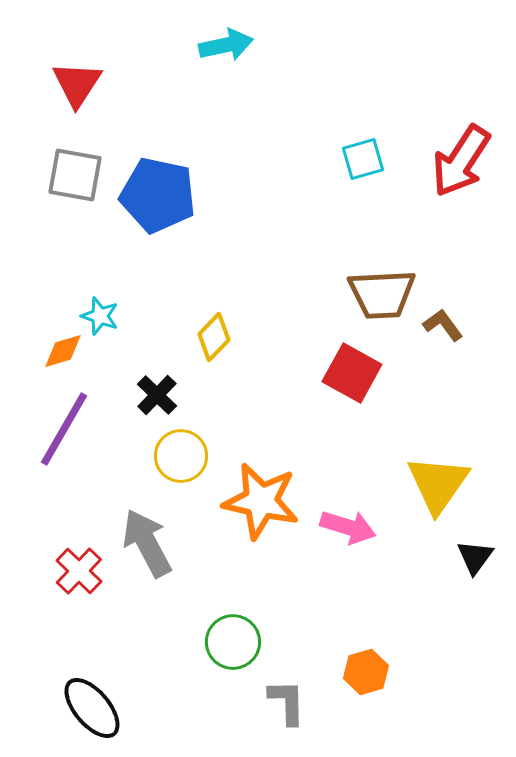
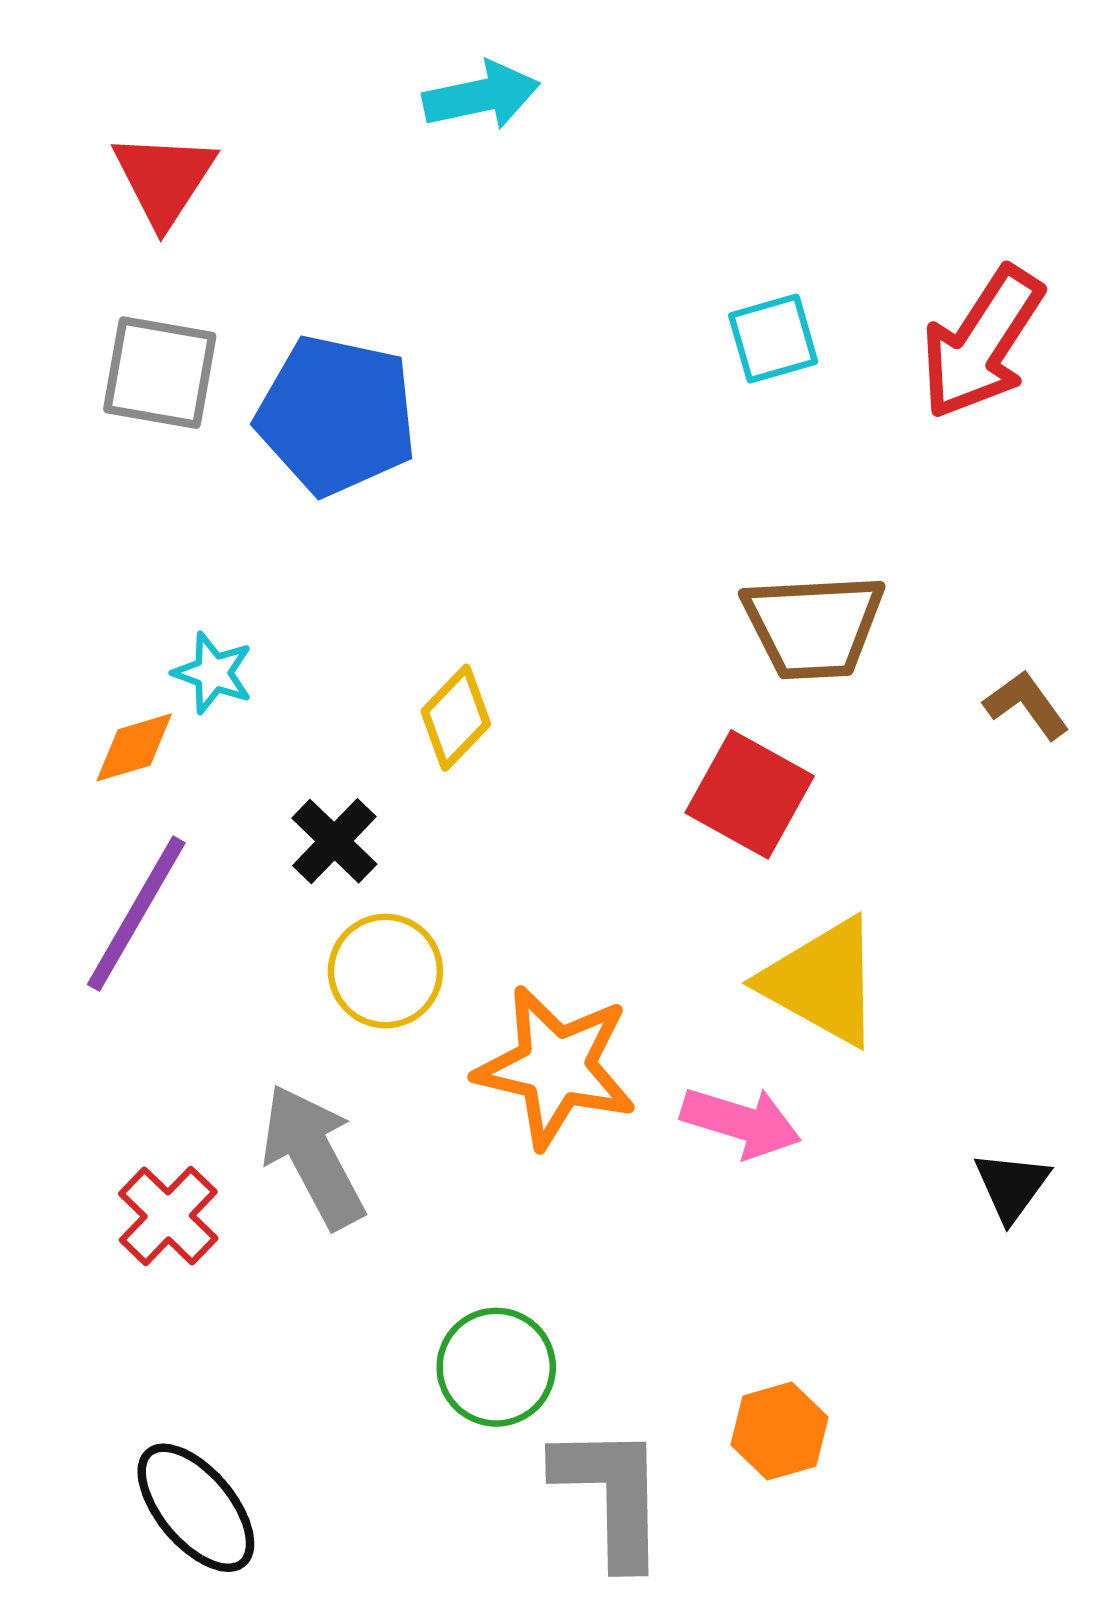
brown L-shape: (443, 325) -> (1026, 705), moved
yellow triangle: (438, 484) -> (822, 982), moved, turned -36
gray L-shape: (287, 702) -> (611, 1495), size x1.5

